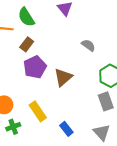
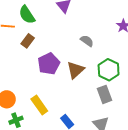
purple pentagon: (35, 67) -> (49, 64), moved
brown triangle: (63, 77) -> (75, 70), moved

